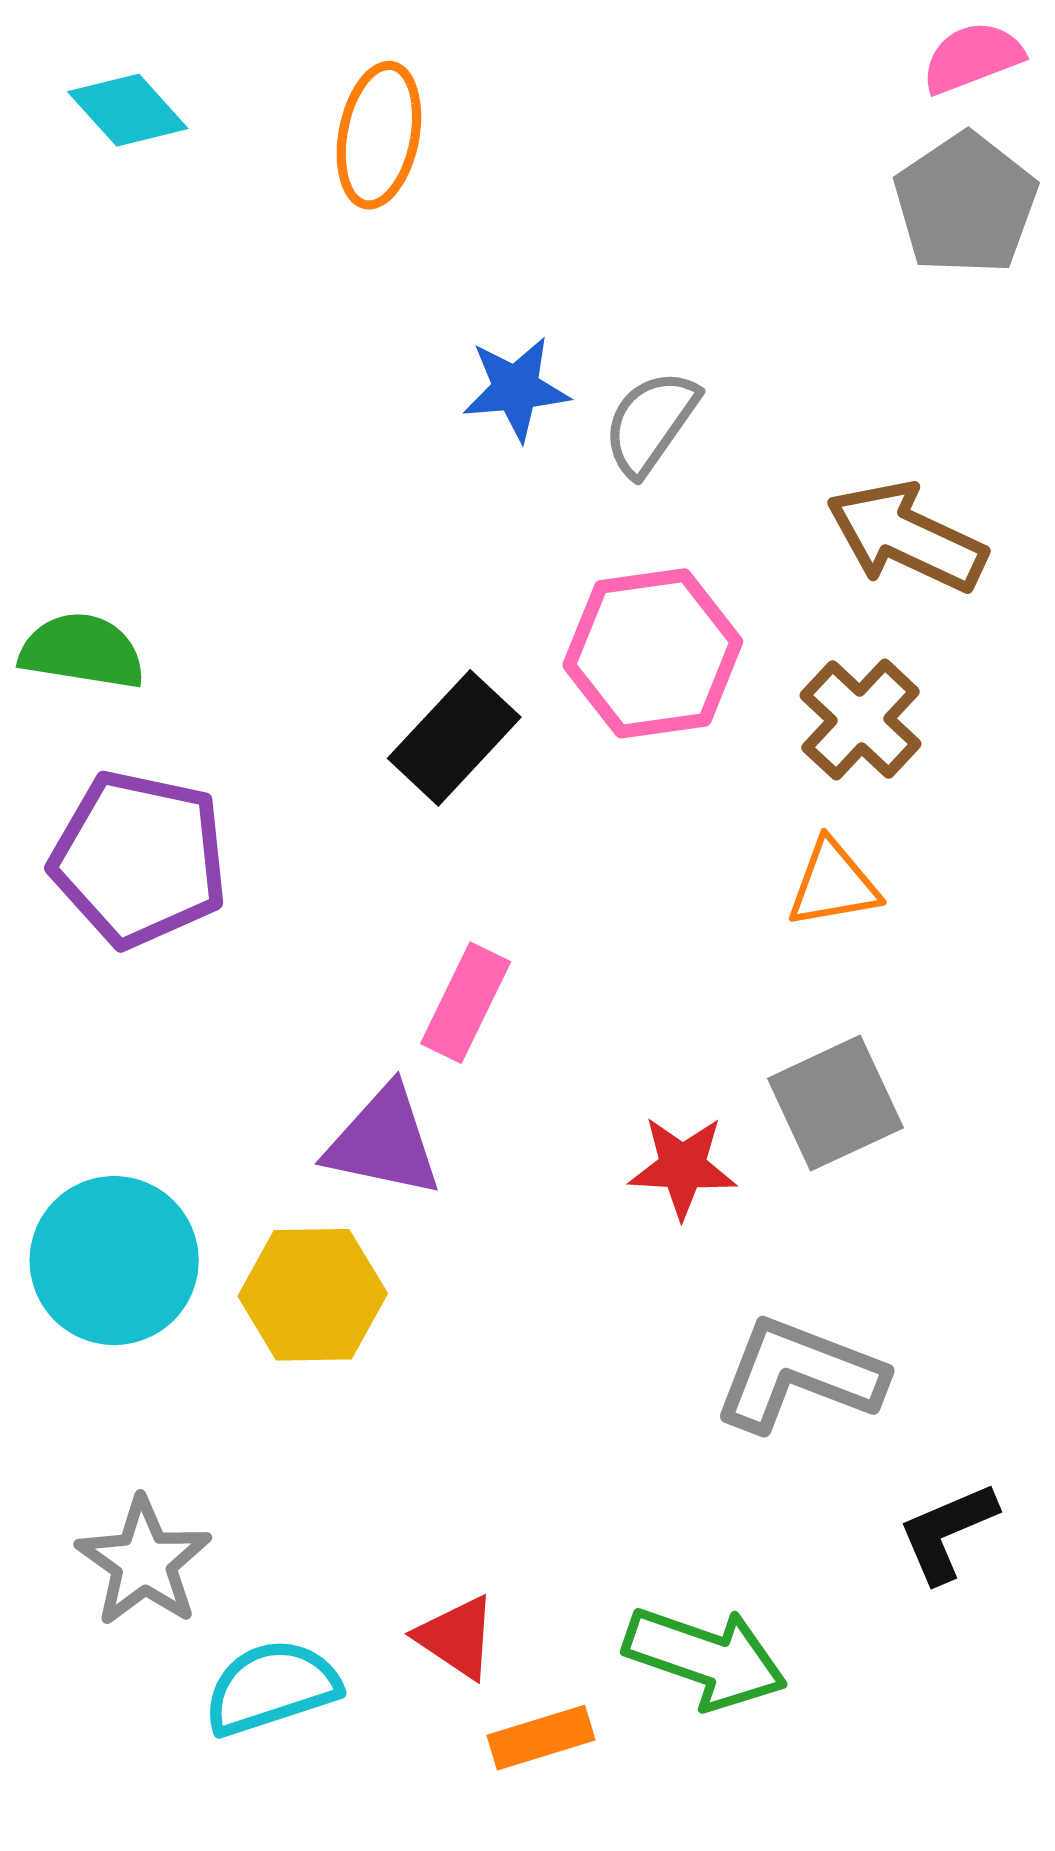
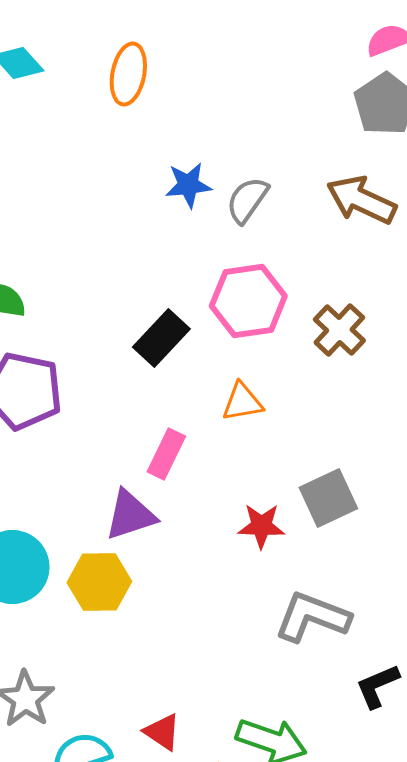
brown arrow: (906, 537) -> (361, 200), moved
orange triangle: (833, 884) -> (242, 402), moved
purple triangle: (383, 1142) -> (130, 515), turned -30

